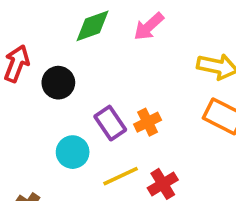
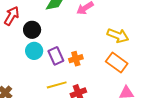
cyan circle: (73, 152) -> (34, 51), moved

